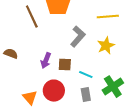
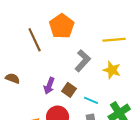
yellow star: (106, 46) -> (112, 70), turned -30
brown square: (65, 65) -> (69, 90), turned 32

